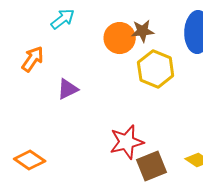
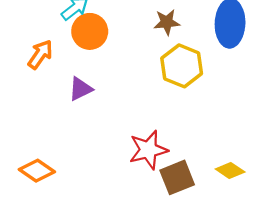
orange circle: (120, 38) -> (90, 31), moved

